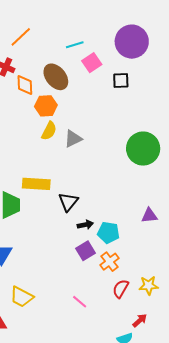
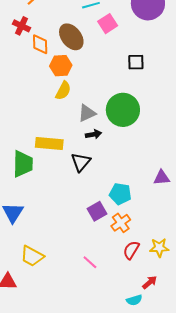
black square: (121, 81) -> (136, 62), moved
gray triangle: (73, 139) -> (87, 113), moved
green circle: (143, 149) -> (123, 110), moved
black arrow: (85, 225) -> (93, 134), moved

